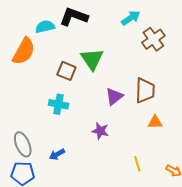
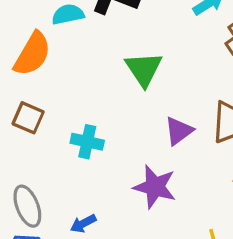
brown square: (66, 71) -> (28, 118), moved
purple star: (100, 131) -> (155, 187), size x1.5

